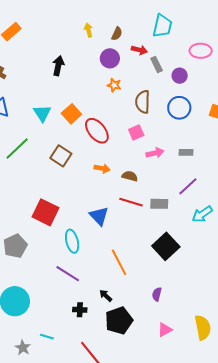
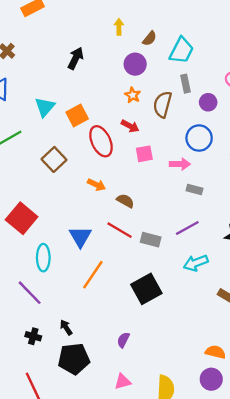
cyan trapezoid: (162, 26) -> (181, 50), moved
red arrow: (139, 50) -> (130, 126), moved
brown semicircle: (143, 102) -> (163, 104), moved
pink arrow: (155, 153) -> (180, 164), moved
orange line: (119, 262) -> (93, 275), moved, turned 48

